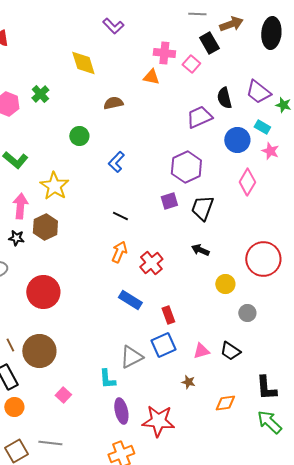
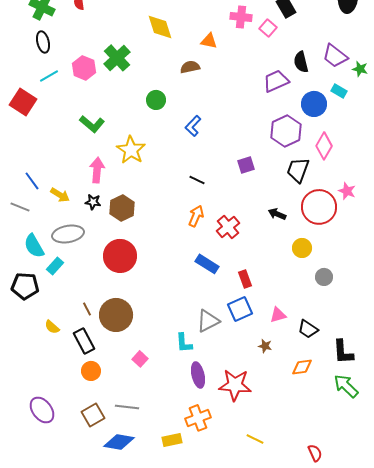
orange triangle: (151, 77) -> (209, 41), moved
green cross: (40, 94) -> (117, 58), size x1.5
pink star: (270, 151) -> (347, 191), moved
purple hexagon: (186, 167) -> (286, 131), moved
black trapezoid: (202, 208) -> (298, 170), moved
brown hexagon: (45, 227) -> (122, 208), moved
red circle: (263, 259) -> (319, 207), moved
black trapezoid: (230, 351) -> (308, 329), moved

